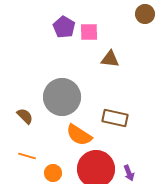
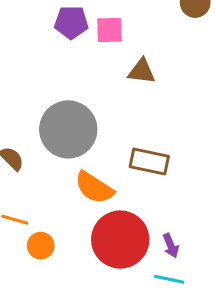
purple pentagon: (64, 27) -> (71, 22), turned -30
orange circle: (53, 173) -> (41, 246), moved

